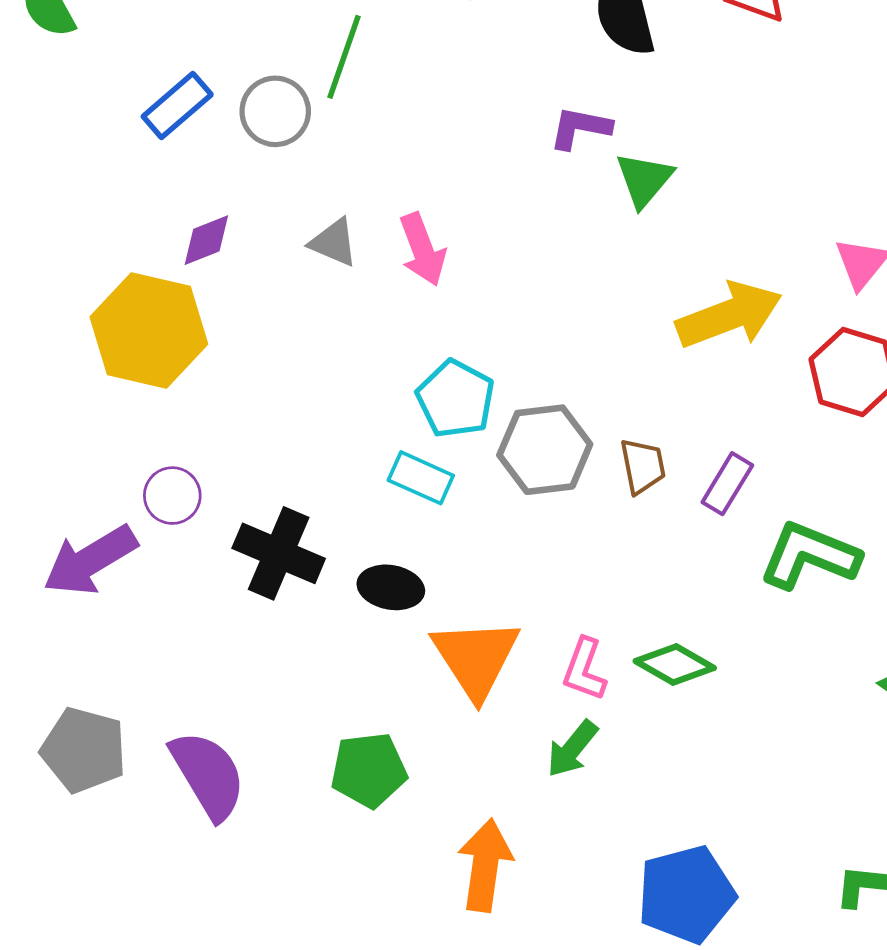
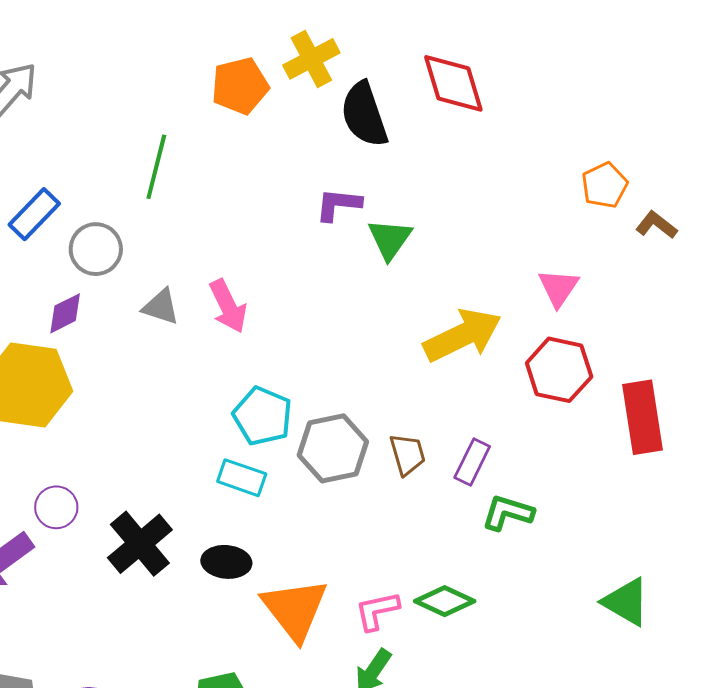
gray circle: (275, 111) -> (96, 249), moved
black cross: (279, 553) -> (140, 544), turned 32
green L-shape: (810, 556) -> (508, 513), moved, size x0.7
pink L-shape: (584, 669) -> (377, 611), turned 63

